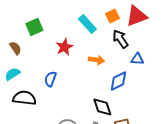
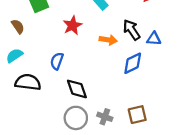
black arrow: (120, 39) -> (132, 30), moved
black diamond: (102, 107) -> (77, 89), moved

